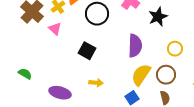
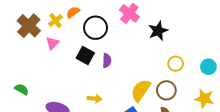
pink triangle: (55, 29) -> (52, 43), turned 32
purple semicircle: (135, 46) -> (107, 61), moved, size x0.6
black square: (87, 51) -> (85, 55), moved

